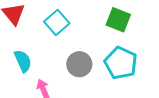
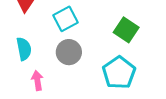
gray circle: (79, 64) -> (69, 52), moved

